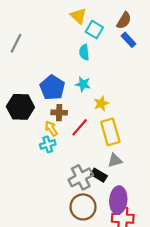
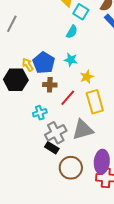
cyan semicircle: (84, 52) -> (72, 32), turned -144
yellow arrow: (51, 128) -> (28, 65), moved
gray triangle: (115, 160) -> (83, 130), moved, size x1.6
black rectangle: (99, 175) -> (52, 148), moved
gray cross: (81, 177) -> (56, 133), moved

